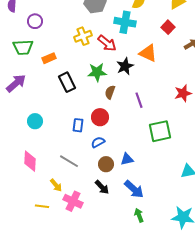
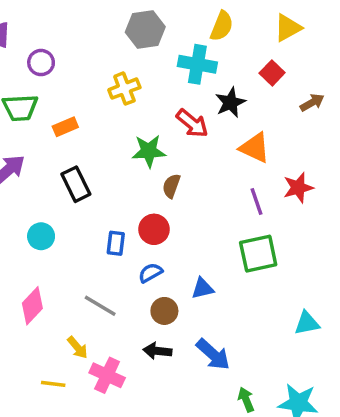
red arrow: (107, 43) -> (192, 123), moved
orange triangle: (148, 53) -> (255, 148), moved
black star: (125, 66) -> (230, 102), moved
black rectangle: (67, 82) -> (76, 184), moved
purple line: (139, 100) -> (256, 202), moved
blue triangle: (127, 159) -> (203, 288), moved
pink diamond: (30, 161) -> (32, 306), turned 40
black arrow: (102, 187) -> (157, 351), turned 140
green arrow: (139, 215) -> (246, 400), moved

